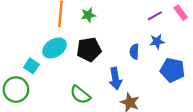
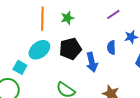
purple line: (155, 16) -> (113, 14), moved
blue arrow: (115, 79) -> (92, 62), moved

